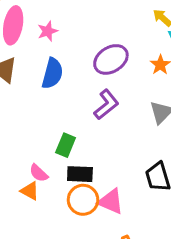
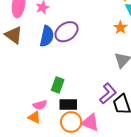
purple ellipse: (111, 59) -> (67, 32), moved
purple L-shape: (106, 105) -> (108, 93), moved
pink semicircle: (39, 173) -> (40, 105), turned -56

